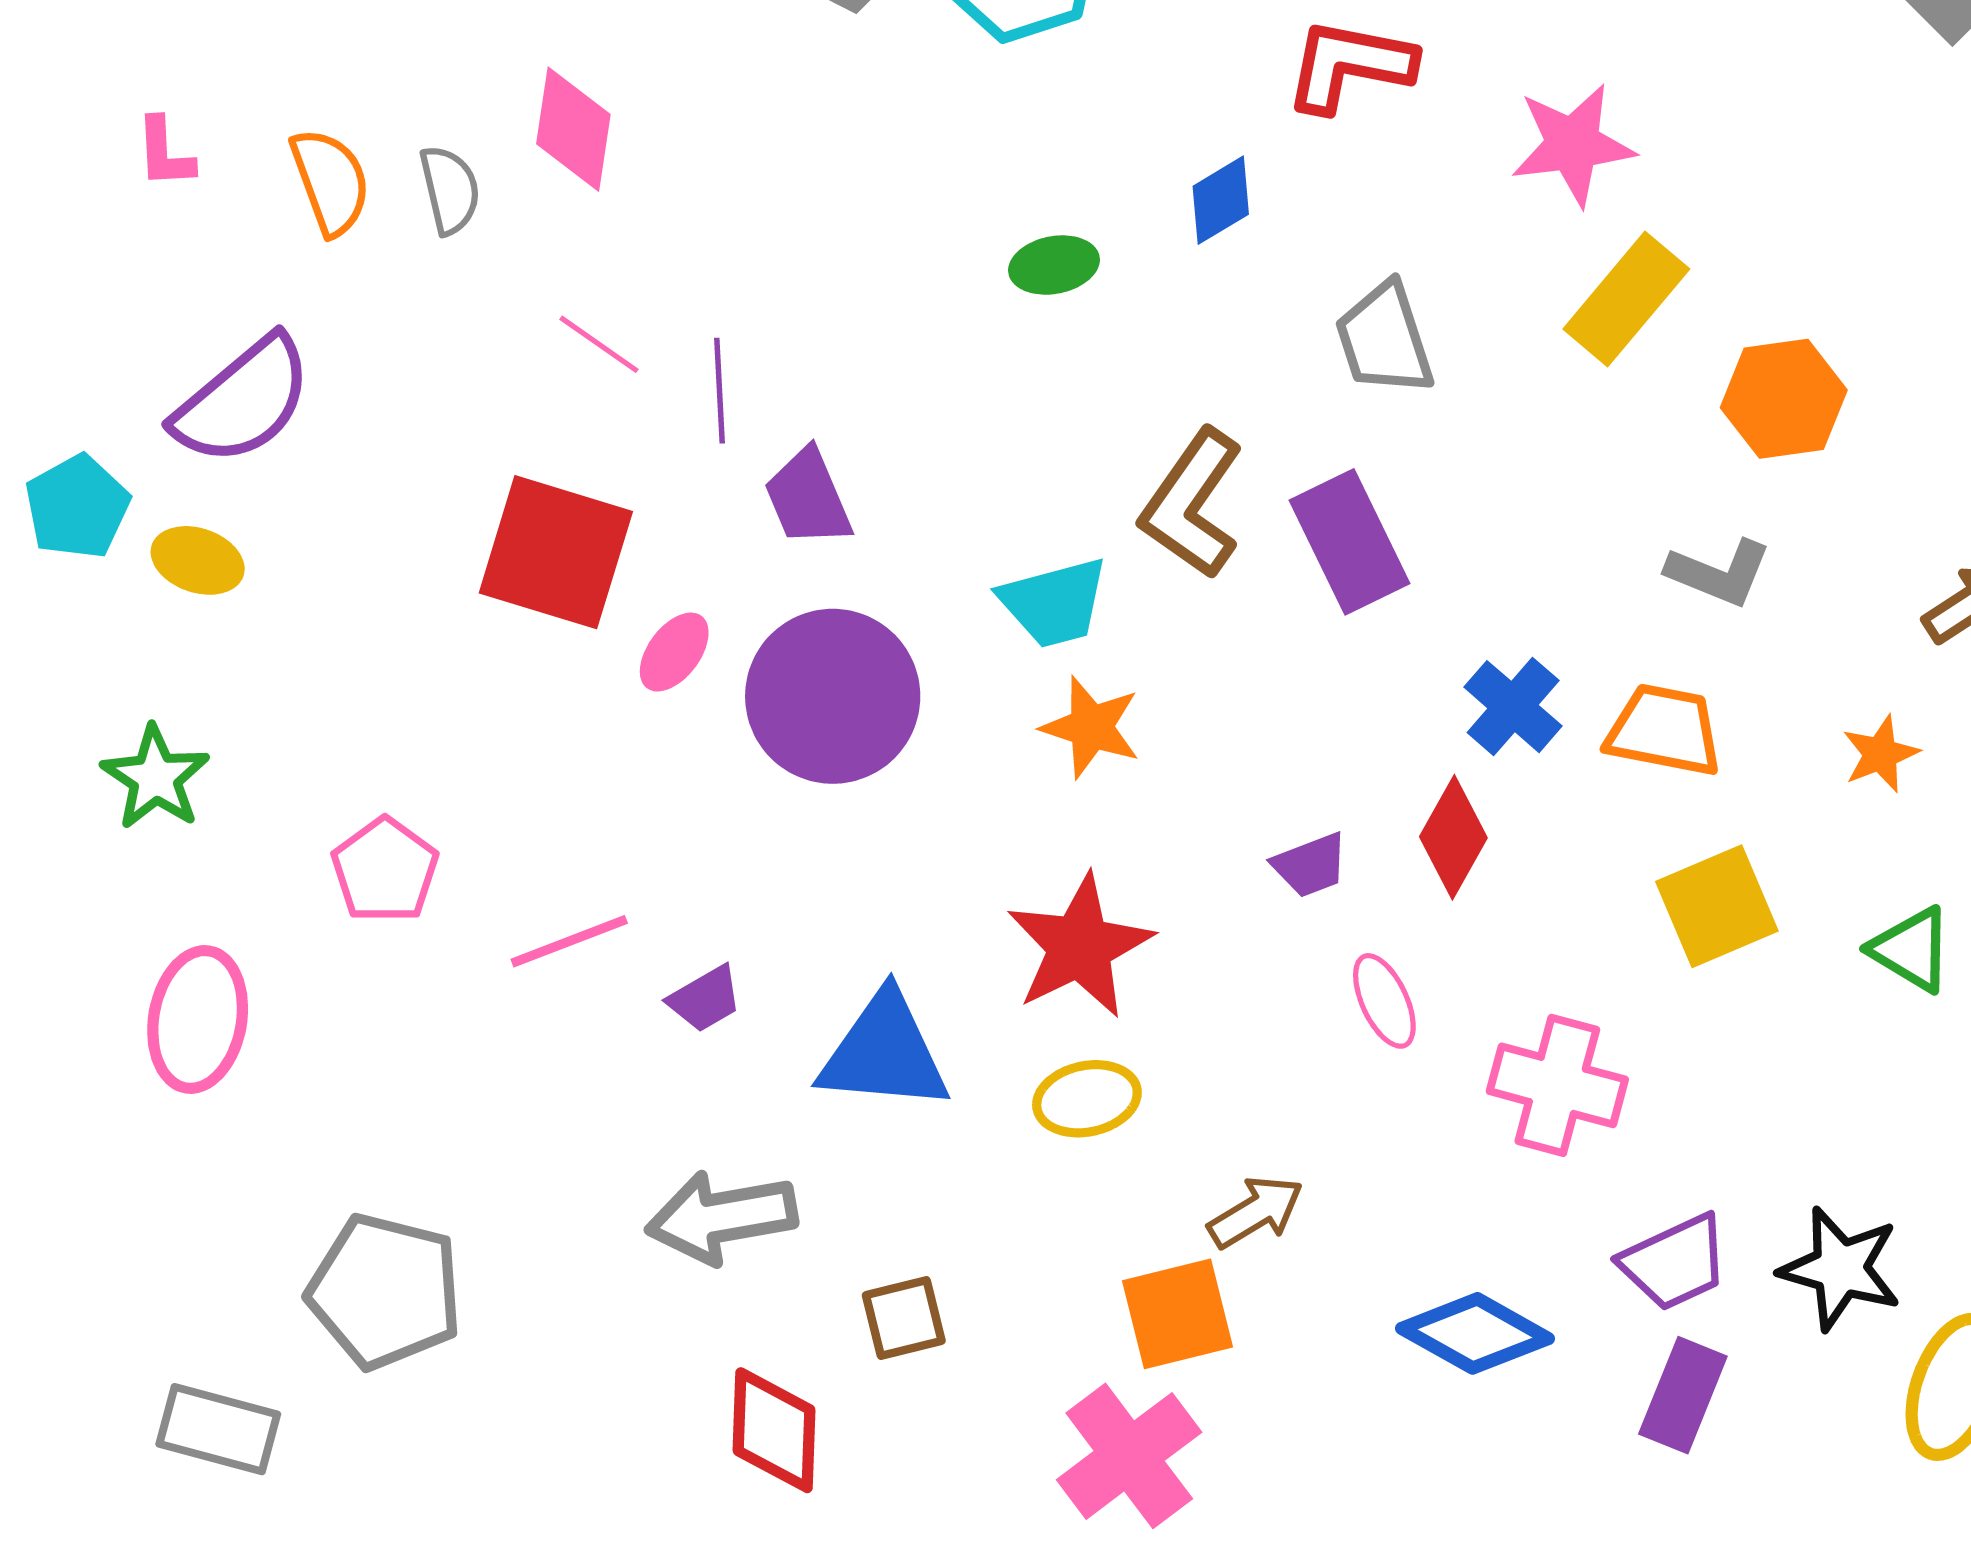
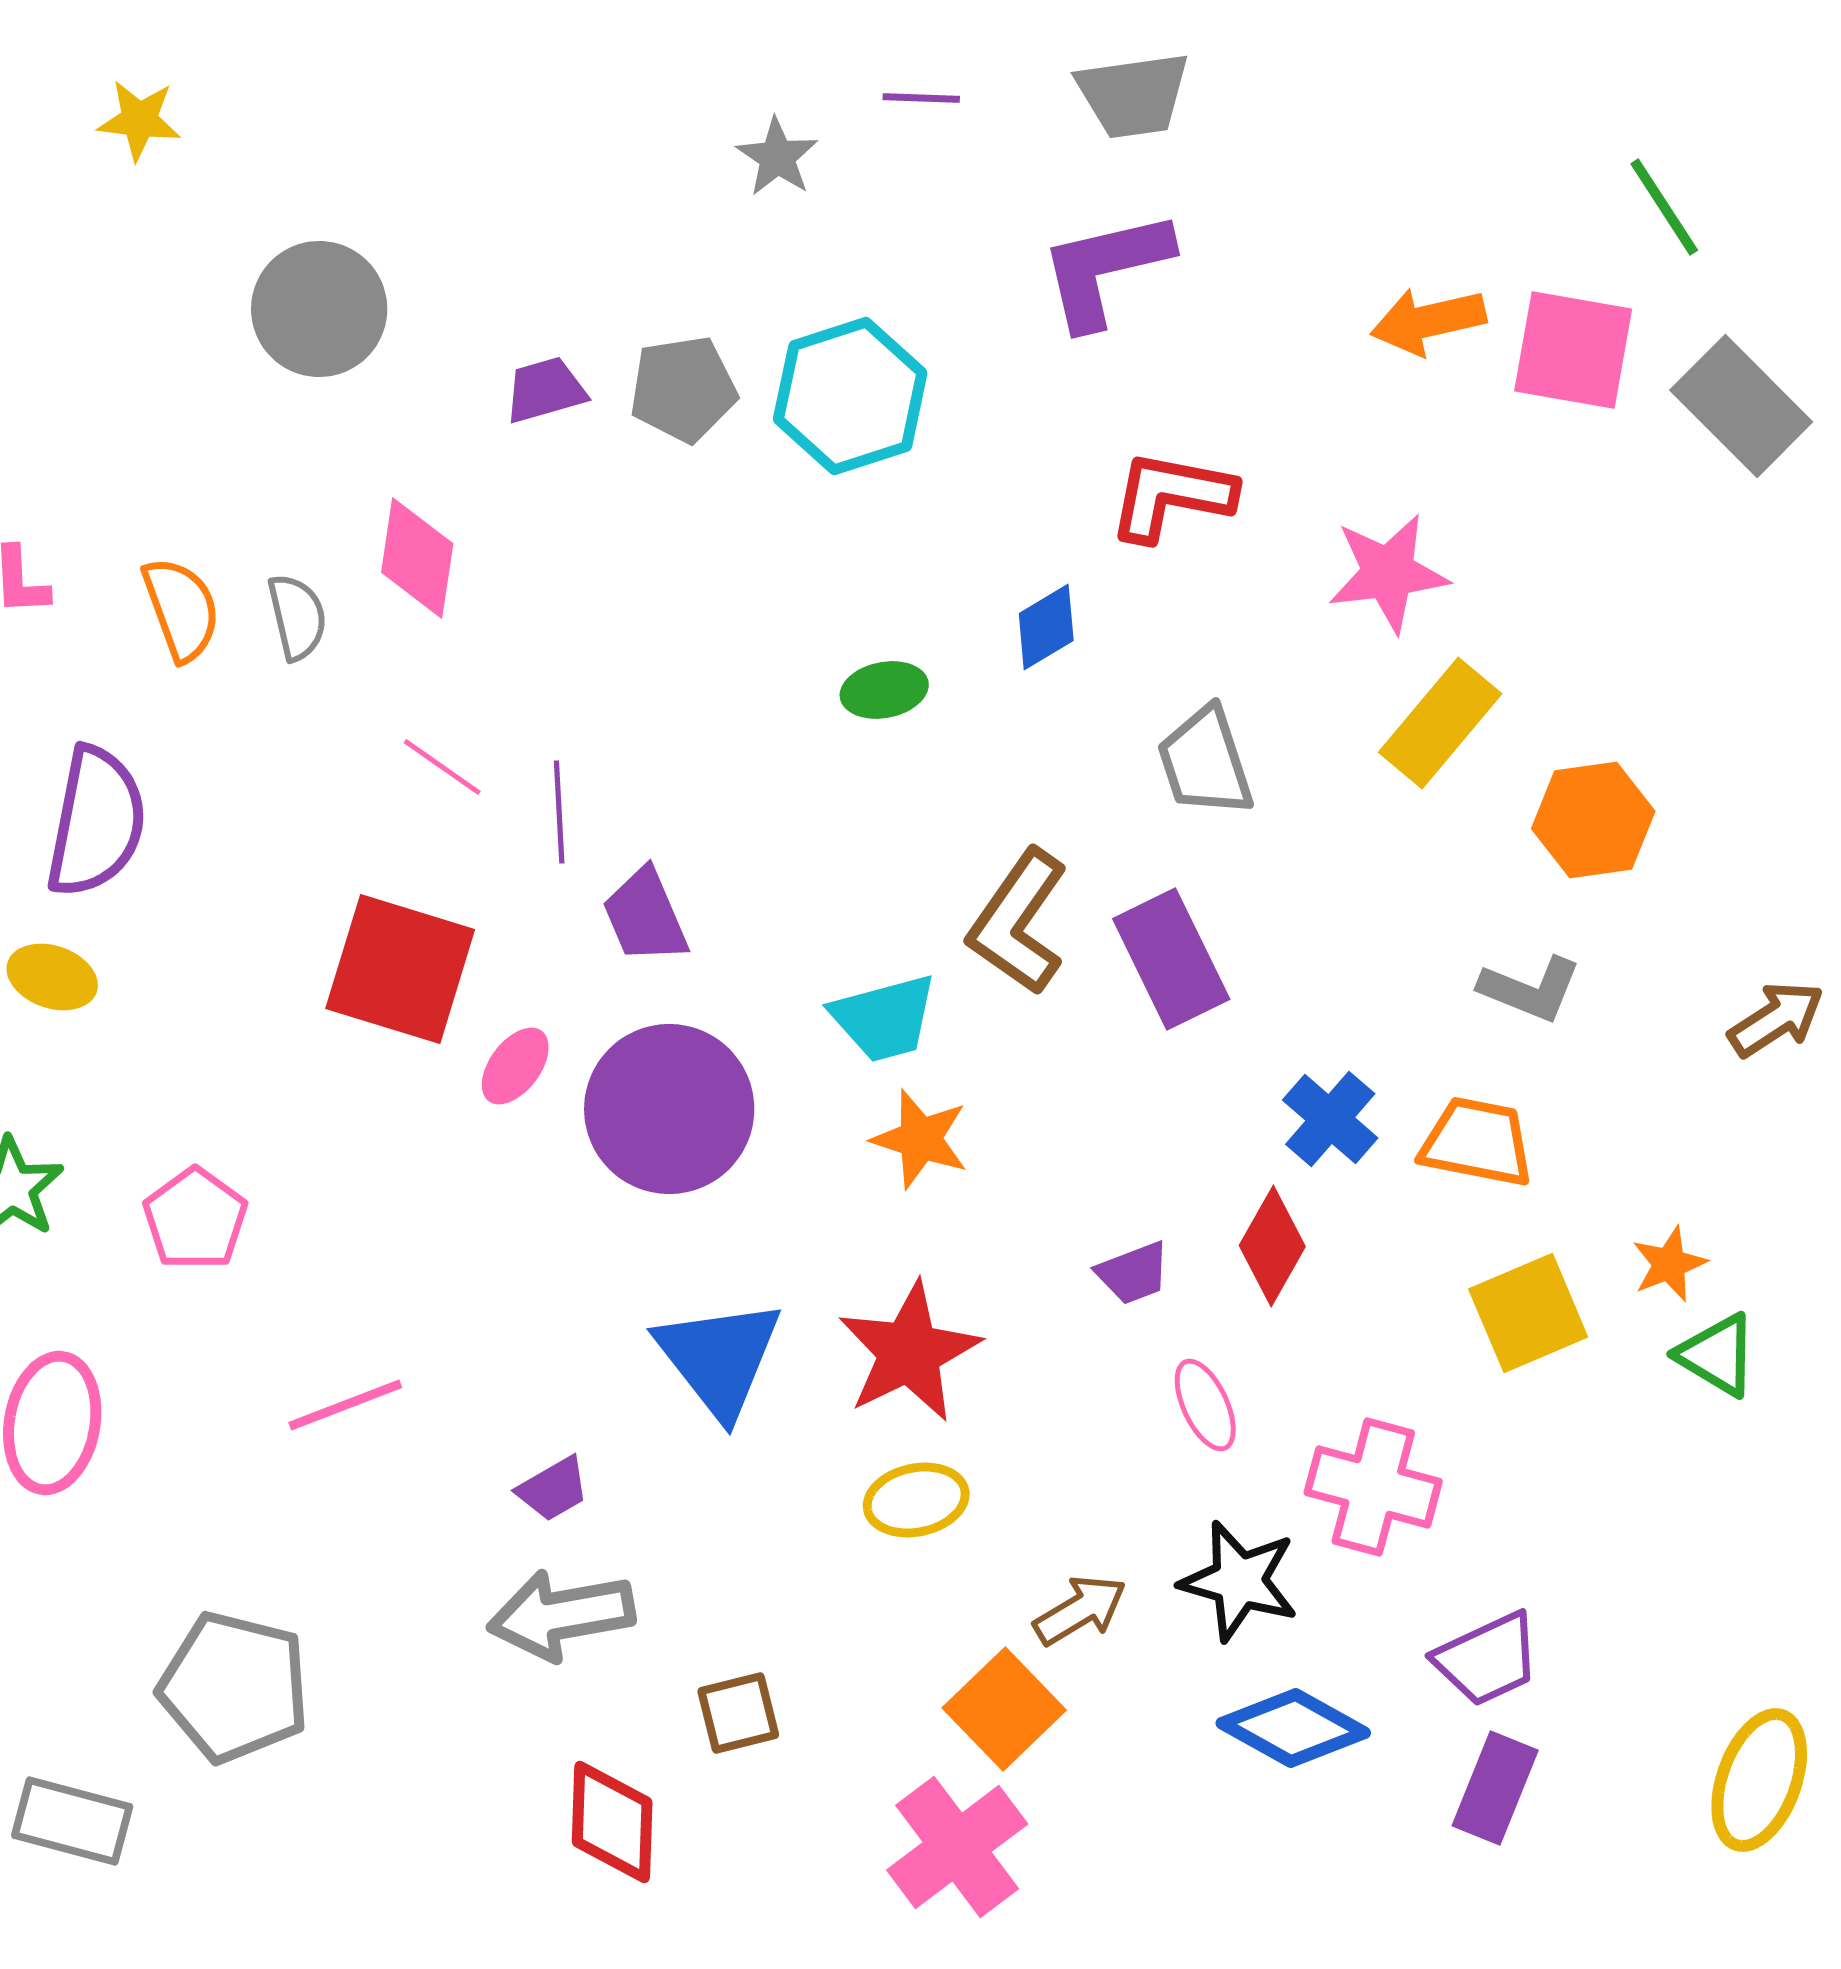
purple semicircle: (243, 401) -> (96, 822), turned -39
orange star: (1881, 754) -> (1669, 1264), moved
pink pentagon: (385, 870) -> (195, 1219), moved
pink line: (569, 941) -> (345, 1405), moved
purple trapezoid: (705, 999) -> (553, 1489), moved
blue triangle: (884, 1052) -> (719, 1358), moved, turned 47
black star: (1840, 1269) -> (1239, 1581), moved
orange square: (1178, 1314) -> (1004, 1709), turned -30

